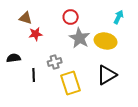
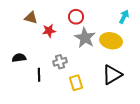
red star: (36, 34) -> (49, 31), moved
yellow rectangle: (71, 83) -> (76, 83), size x0.7

